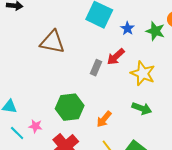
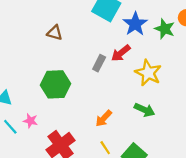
blue star: (127, 28) -> (135, 24), size x1.6
brown triangle: (52, 42) -> (55, 33), size x0.6
green hexagon: (70, 107) -> (56, 84), moved

